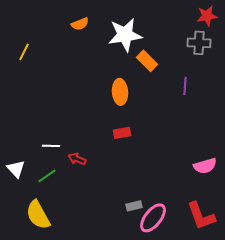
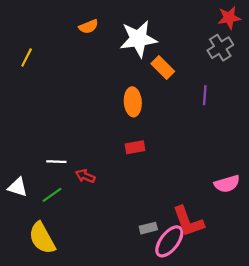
gray cross: (199, 43) -> (220, 48), turned -35
white triangle: (16, 169) -> (18, 187), turned -30
red L-shape: (201, 216) -> (188, 221), moved

